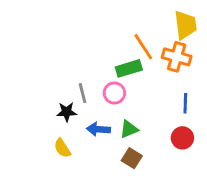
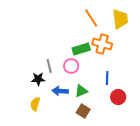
orange line: (143, 47) -> (91, 18), moved
orange cross: (177, 57) -> (102, 44), moved
blue line: (185, 103) -> (107, 78), moved
yellow semicircle: (62, 148) -> (35, 104), turned 48

